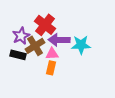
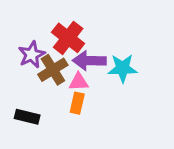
black rectangle: (18, 55) -> (27, 117), moved

